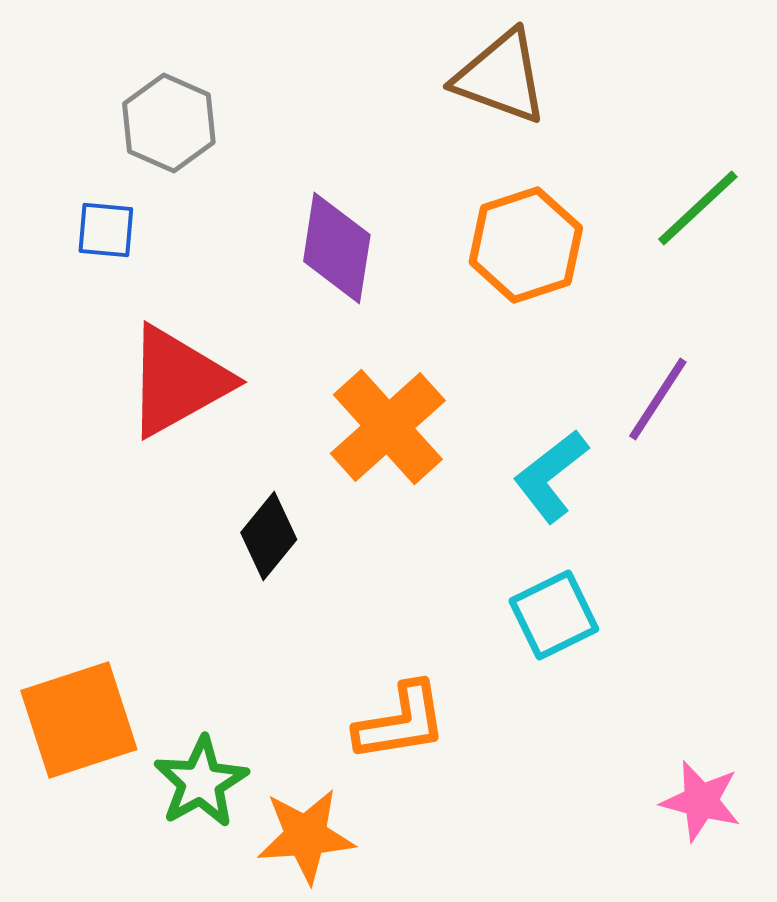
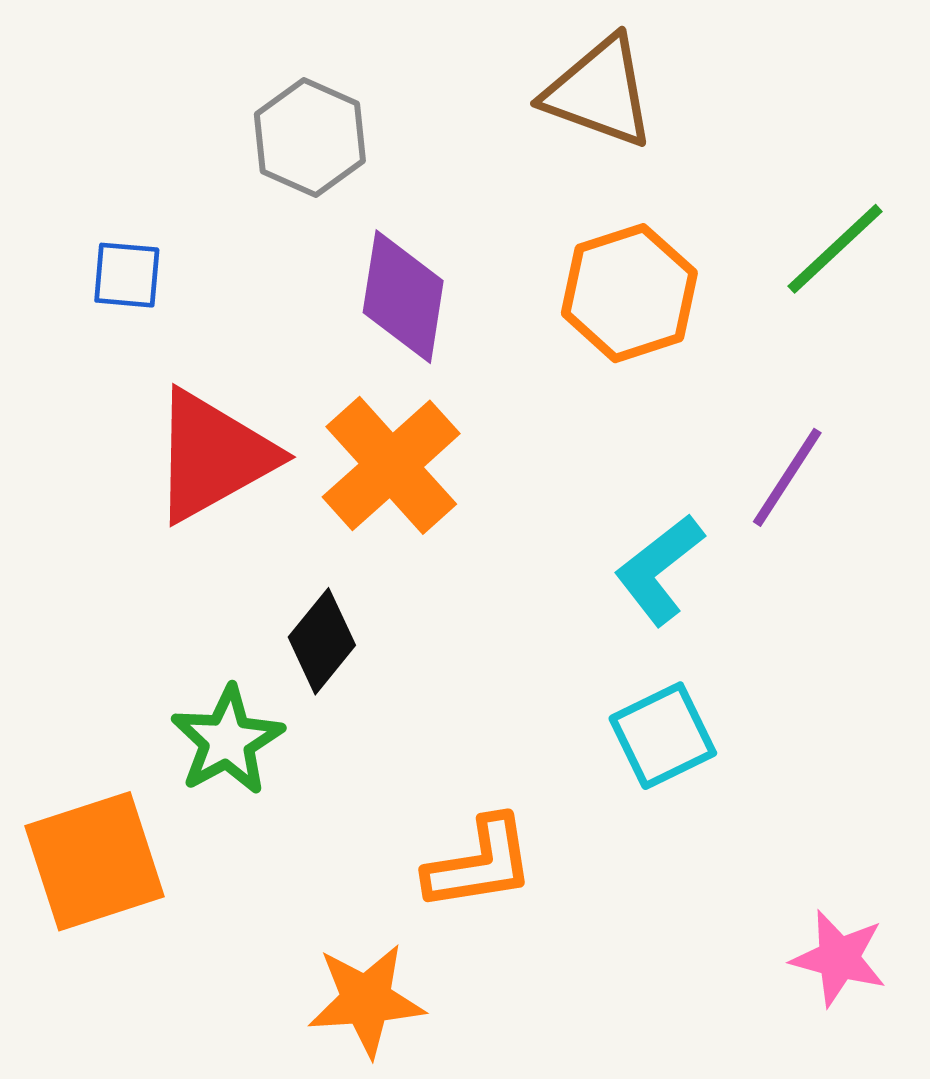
gray hexagon: (169, 123) -> (310, 138), moved
orange cross: (388, 427) -> (391, 465), moved
green star: (201, 782) -> (227, 740), moved

